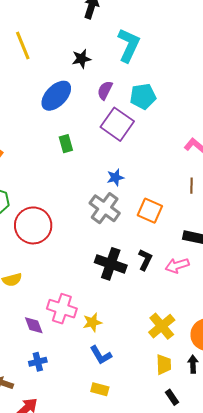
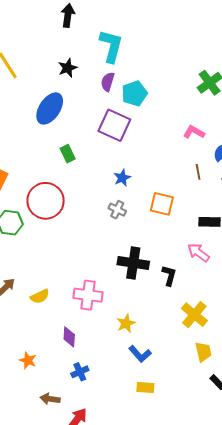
purple semicircle: (105, 90) -> (108, 82), moved
gray cross: (105, 208) -> (117, 210), size x0.6
red circle: (33, 225) -> (46, 201), moved
black L-shape: (145, 260) -> (169, 276), moved
pink arrow: (177, 265) -> (198, 253), turned 65
pink cross: (62, 309) -> (88, 295), moved
purple diamond: (34, 325) -> (69, 337), turned 35

